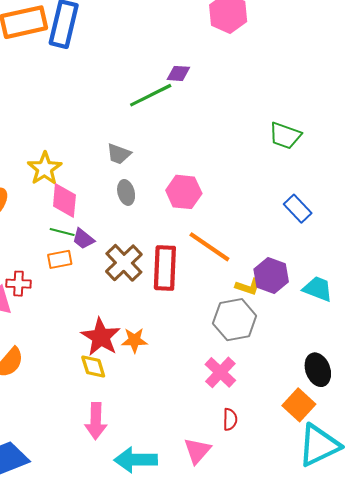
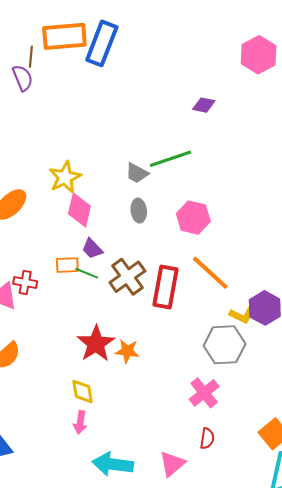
green line: (151, 95) -> (171, 159), moved
green line: (62, 232) -> (87, 273), moved
yellow diamond: (93, 367) -> (83, 391), moved
pink arrow: (96, 421) -> (80, 422), size x0.7

